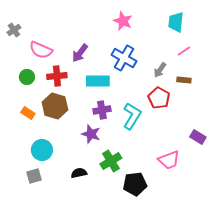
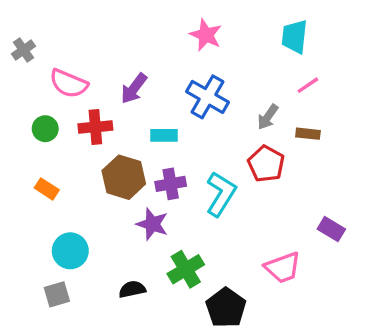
cyan rectangle: (98, 81) -> (164, 135), size x0.7
brown hexagon: (55, 106) -> (124, 177), moved
black pentagon: (135, 184) -> (226, 308), turned -30

